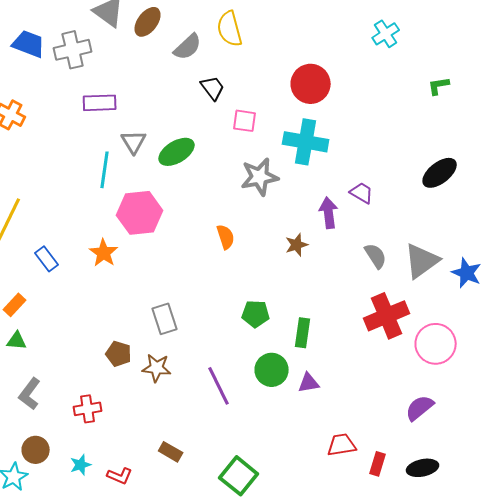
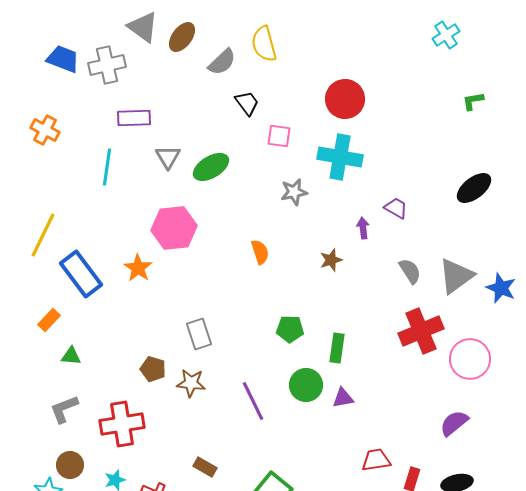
cyan cross: (386, 34) -> (446, 35), moved
cyan line: (105, 170) -> (107, 167), moved
gray star: (260, 177) -> (294, 192), size x0.7
purple arrow: (329, 213) -> (363, 228), size x0.7
blue rectangle: (47, 259) -> (81, 274), size x1.8
green triangle: (17, 341) -> (71, 356), moved
gray L-shape: (30, 394) -> (64, 409), turned 32
red cross: (88, 409) -> (122, 424), size x1.6

